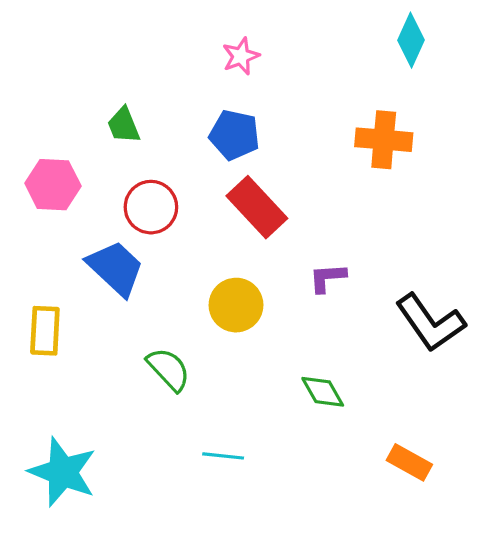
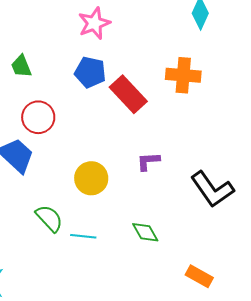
pink star: (241, 56) -> (94, 23), size x1.4
red rectangle: (257, 207) -> (128, 94), moved
cyan line: (223, 456) -> (83, 236), moved

